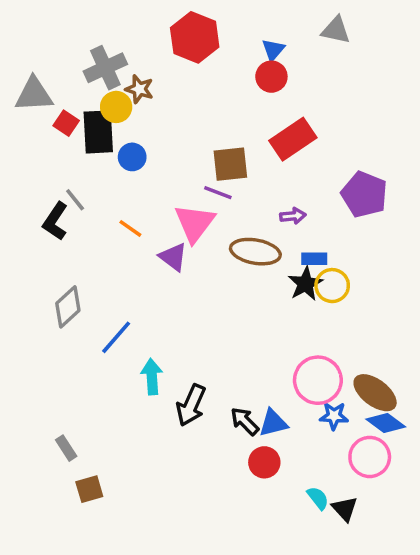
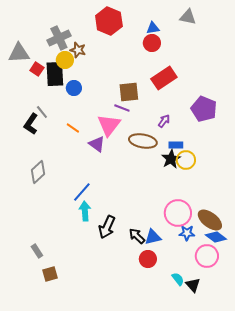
blue triangle: (273, 50) -> (153, 28), turned 40
purple arrow: (293, 216) -> (164, 121), turned -48
blue line: (116, 337) -> (82, 192), moved

